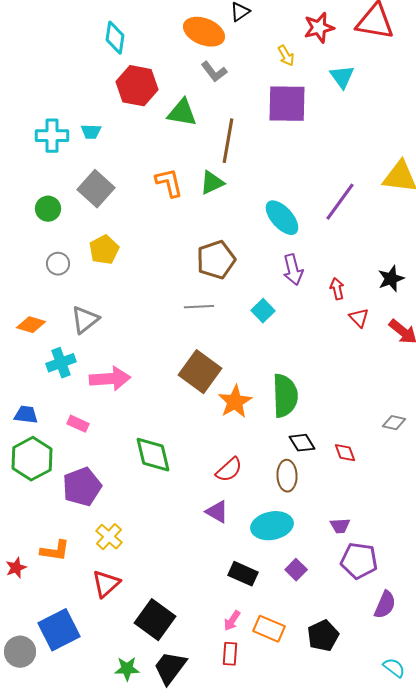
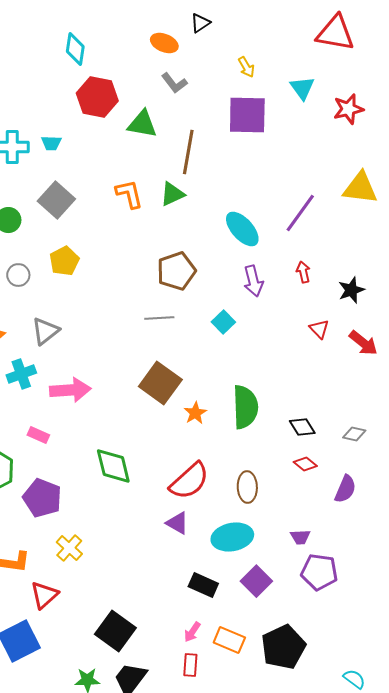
red star: (319, 28) -> (348, 109), moved
orange ellipse: (204, 32) -> (164, 43), size x0.7
red arrow: (337, 289) -> (303, 272), moved
orange star: (235, 402) -> (195, 413), size x0.7
black diamond: (302, 443) -> (302, 427), moved
red diamond: (345, 453) -> (305, 464), turned -30
red semicircle: (229, 470) -> (189, 481), size x1.5
purple pentagon: (82, 487) -> (42, 498), turned -30
purple square: (296, 570) -> (256, 581), size x1.4
red triangle: (106, 584) -> (44, 595), moved
purple semicircle: (385, 605) -> (345, 489), moved
black pentagon: (323, 636) -> (283, 647), size x1.4

